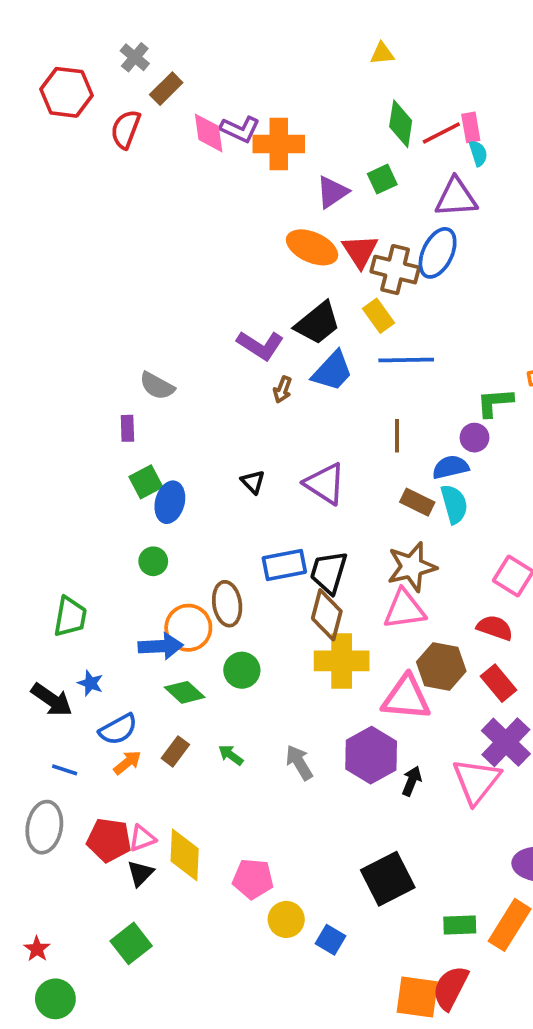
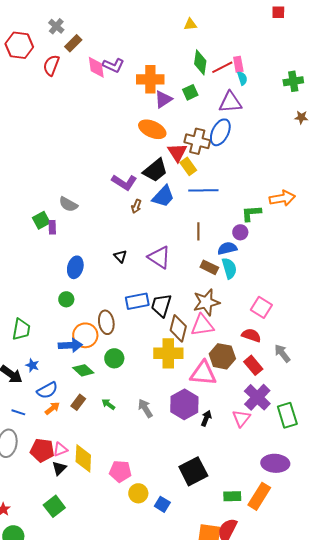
orange cross: (279, 144) -> (150, 79), moved
red triangle: (360, 251) -> (177, 152), moved
green square: (146, 482) -> (41, 220), moved
brown diamond: (327, 615) -> (178, 328), moved
pink triangle: (476, 781) -> (241, 418), size x0.7

